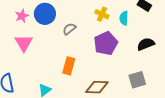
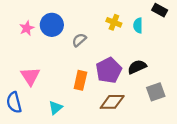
pink triangle: (24, 43) -> (30, 76), moved
purple pentagon: (106, 43) -> (109, 70), moved
black semicircle: (146, 44) -> (137, 67), moved

